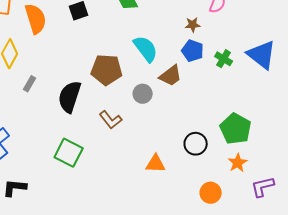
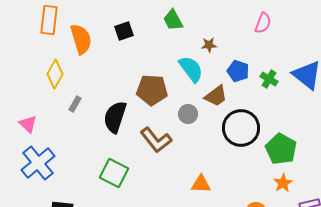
brown star: (193, 25) -> (209, 45), moved
brown L-shape: (111, 120) -> (156, 140), size x1.4
black circle: (196, 144) -> (241, 128), moved, size x1.6

